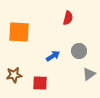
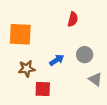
gray triangle: (89, 74) -> (95, 79), turned -48
brown star: (14, 75) -> (27, 69), moved

